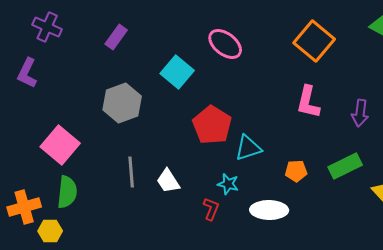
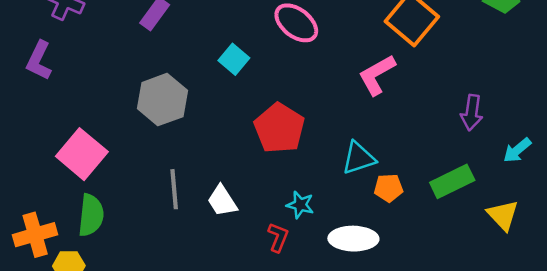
cyan square: (177, 72) -> (234, 59), size x0.7
pink L-shape: (308, 102) -> (377, 75), moved, turned 48
cyan triangle: (248, 148) -> (359, 158), moved

